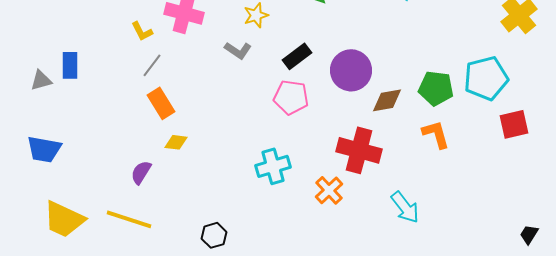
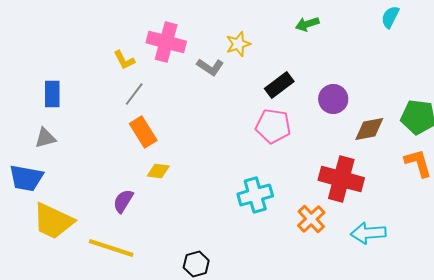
gray L-shape: (238, 50) -> (210, 67), moved
purple circle: (351, 70) -> (333, 99), size x0.7
gray triangle: (41, 80) -> (45, 138), moved
cyan arrow: (405, 207) -> (368, 233), moved, turned 124
yellow trapezoid: (64, 219) -> (53, 221), moved

